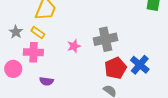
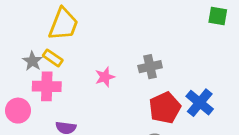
gray star: (16, 32) -> (32, 61), moved
gray cross: (106, 39) -> (150, 67), size x0.7

